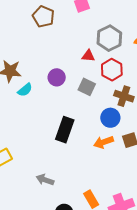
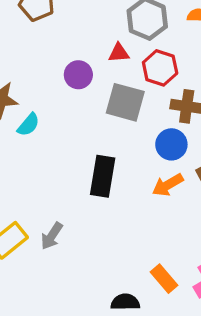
purple circle: (57, 77) -> (78, 75), moved
gray square: (87, 87) -> (125, 102), size x1.4
gray arrow: (45, 180) -> (52, 236), moved, turned -66

